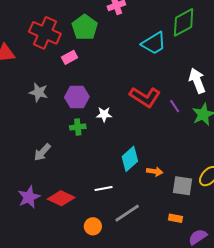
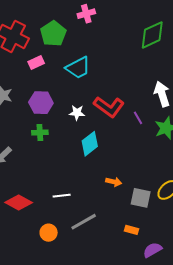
cyan trapezoid: (154, 43) -> (78, 68), moved
white star: (104, 114) -> (77, 113), moved
cyan diamond: (130, 159) -> (90, 144), moved

